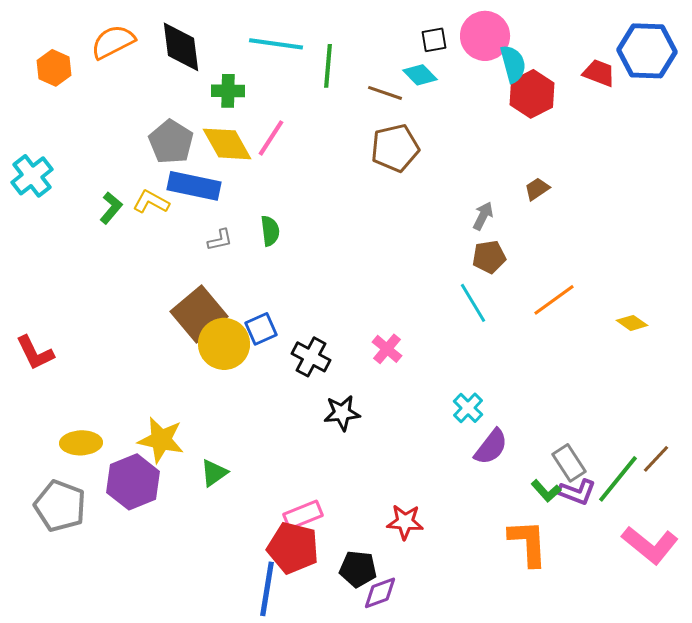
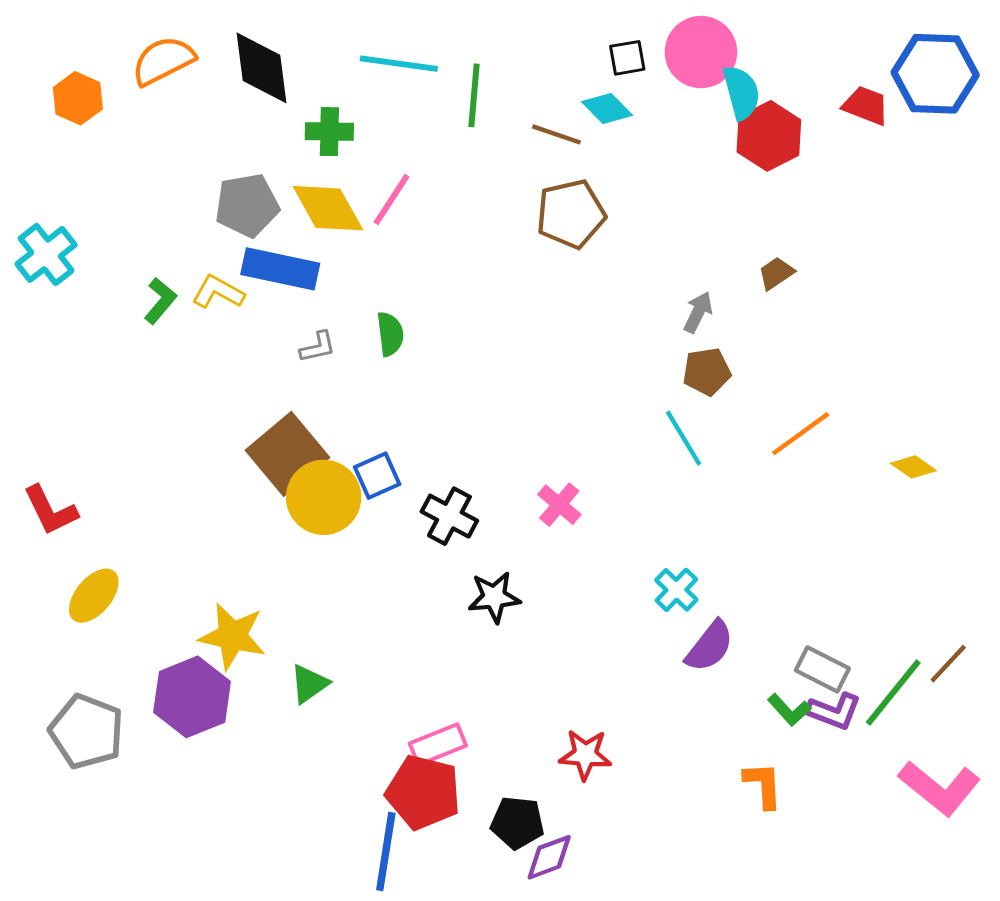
gray pentagon: (171, 142) -> (247, 205), turned 30
yellow ellipse: (81, 443) -> (94, 596), moved, turned -48
gray rectangle: (569, 463) -> (822, 669), turned -30
orange L-shape: (528, 543) -> (763, 785), size x0.7

